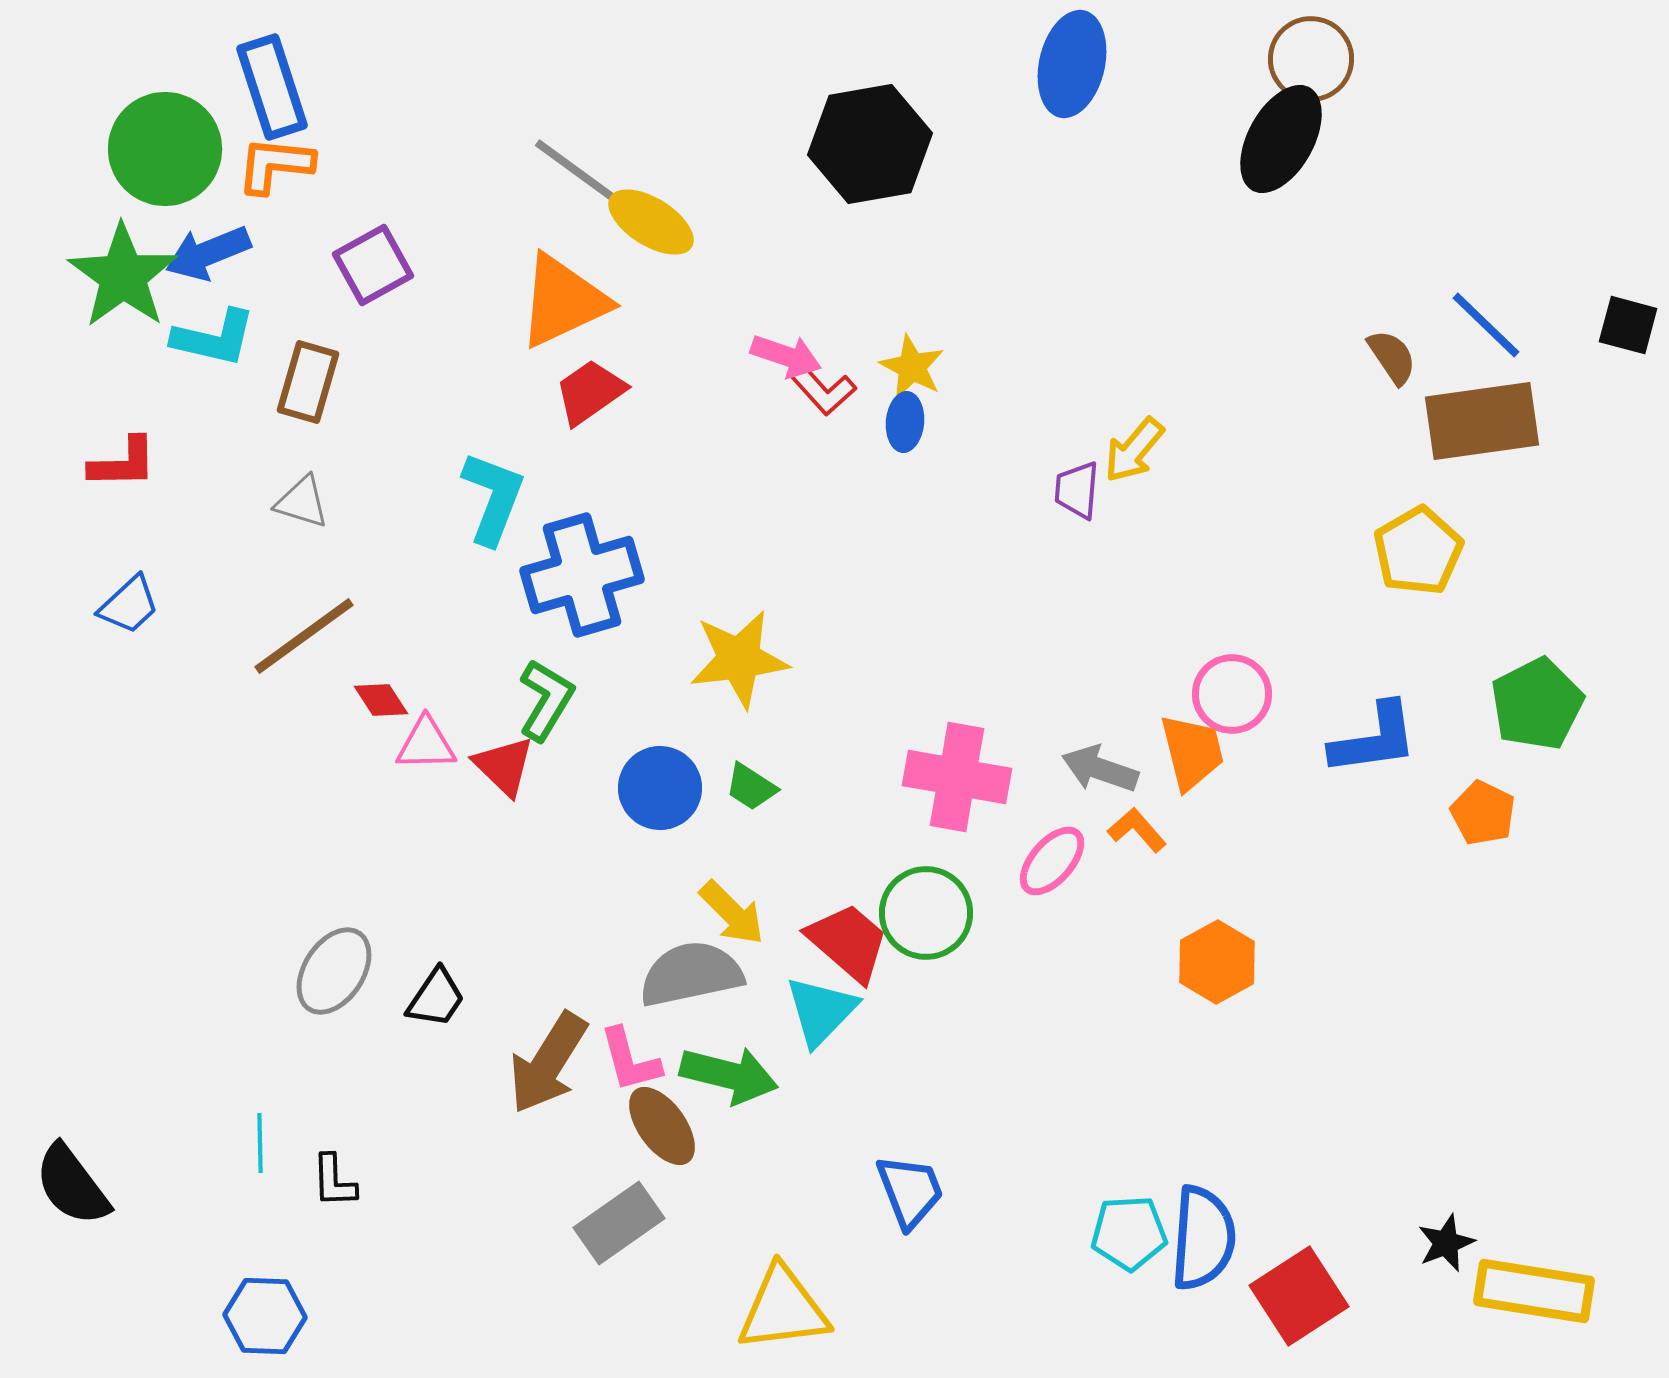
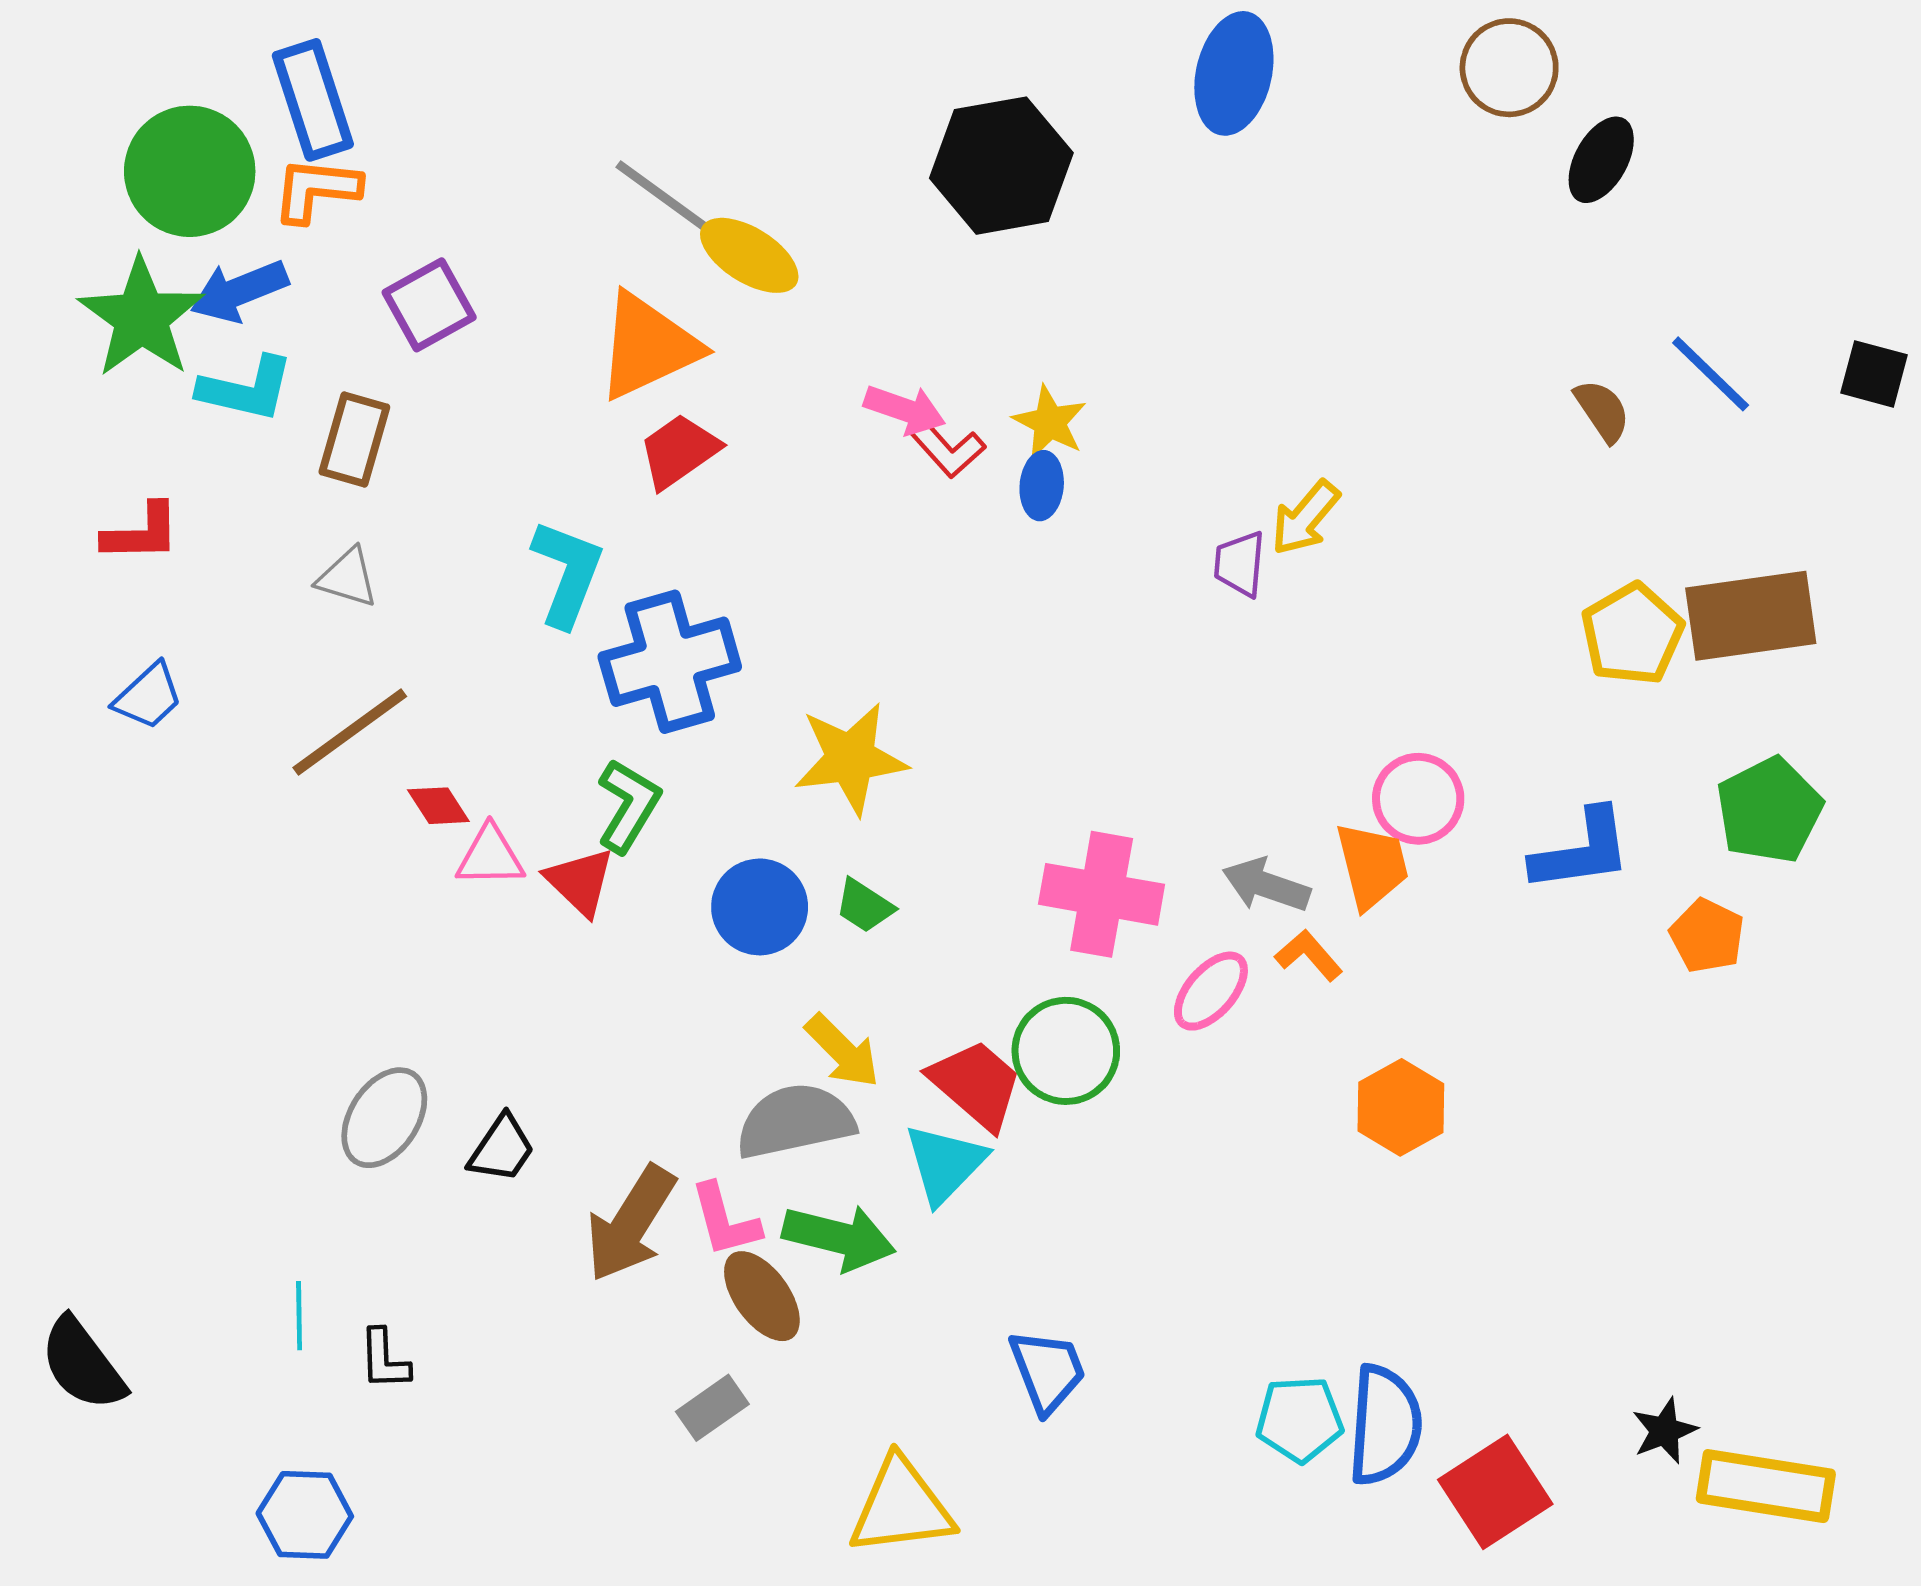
black ellipse: (1281, 139) -> (1601, 160), moved, size x0.7
brown rectangle: (1482, 421) -> (1751, 616), moved
gray rectangle: (619, 1223) -> (712, 1408), size x0.7

